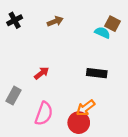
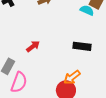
pink semicircle: (44, 114) -> (19, 82), moved

